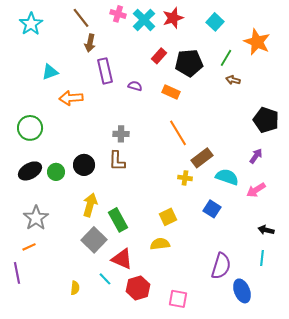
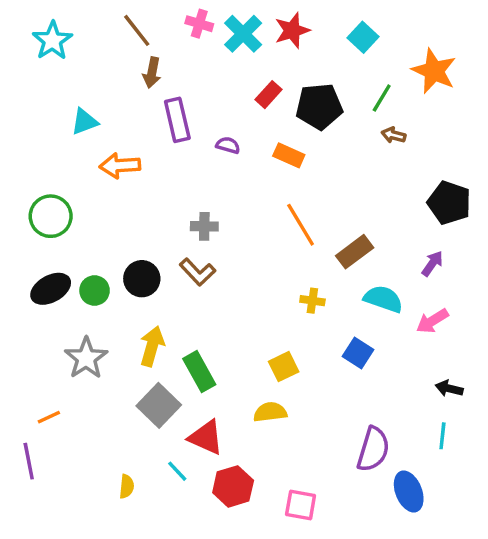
brown rectangle: (202, 158) -> (355, 252), moved
brown L-shape: (117, 161) -> (198, 272), turned -45
gray star: (36, 218) -> (86, 358), moved

